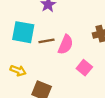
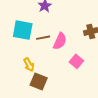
yellow arrow: (18, 71) -> (29, 65), moved, turned 40

